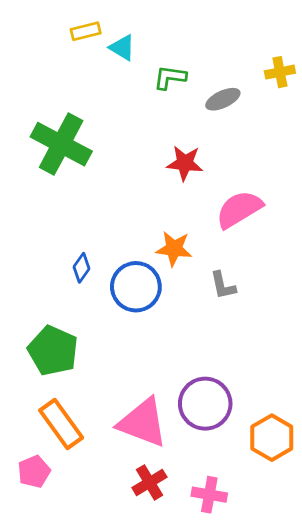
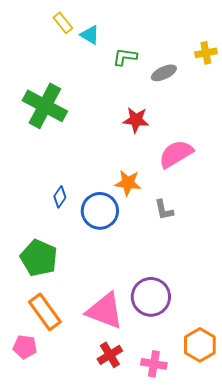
yellow rectangle: (86, 31) -> (63, 23), turned 65
orange hexagon: (272, 438) -> (200, 345), moved
pink pentagon: (34, 472) -> (25, 347), turned 30

